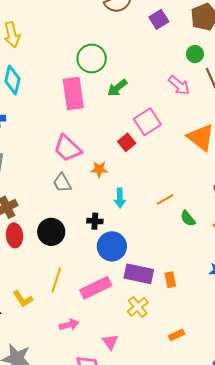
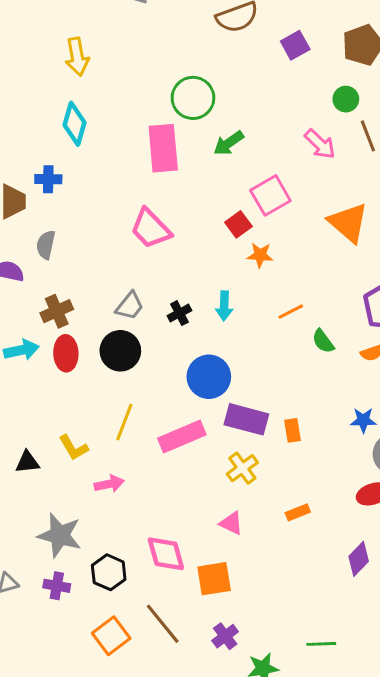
orange star: (99, 169) -> (260, 255), moved
gray trapezoid: (62, 183) -> (130, 306), moved, turned -115
black cross: (95, 221) -> (179, 313), moved, turned -35
pink arrow: (69, 325) -> (109, 484), moved
pink triangle: (110, 342) -> (231, 523), moved, turned -30

